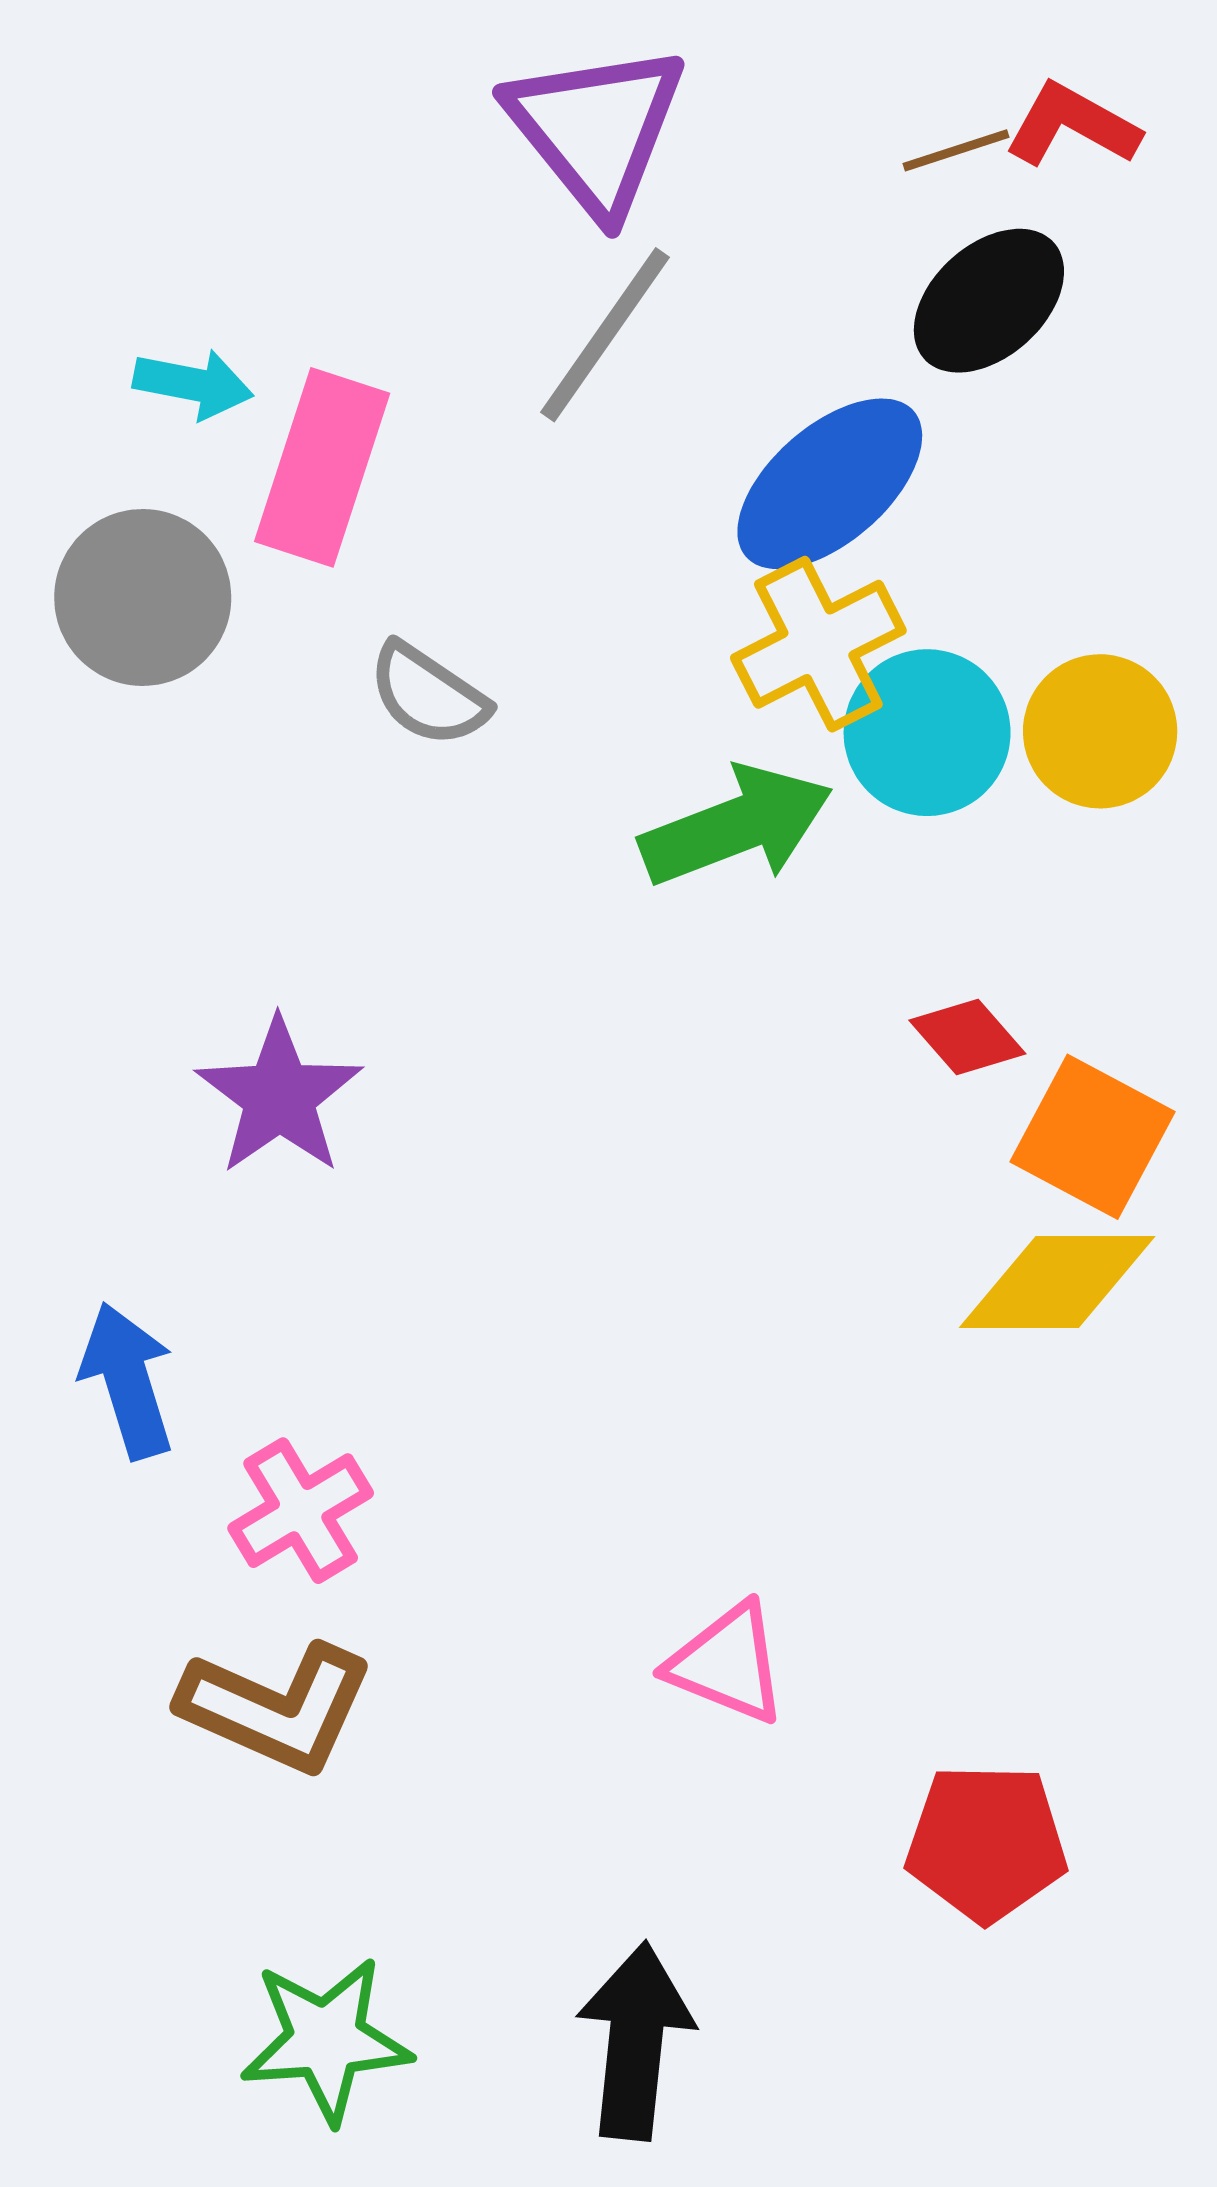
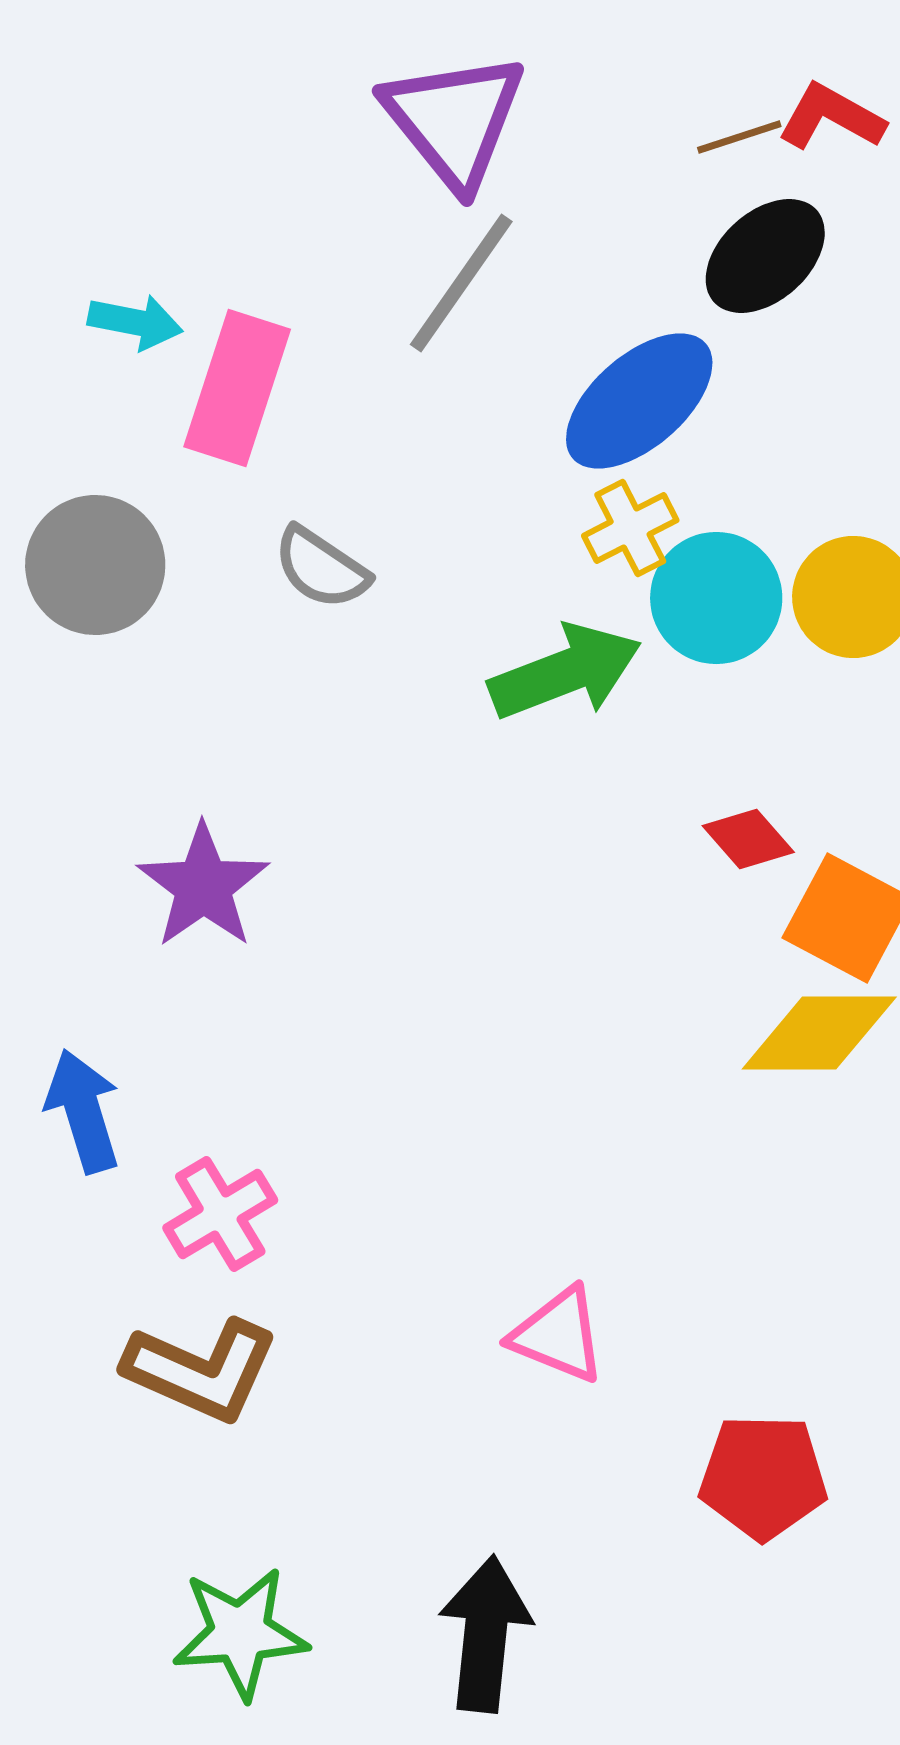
gray circle: (143, 597) -> (95, 565), moved
yellow cross: (818, 644) -> (630, 528), size x0.7

